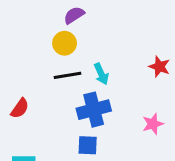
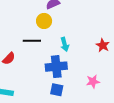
black line: (68, 75) -> (32, 41), moved
blue square: (88, 145) -> (57, 90), moved

